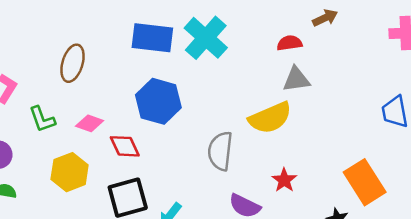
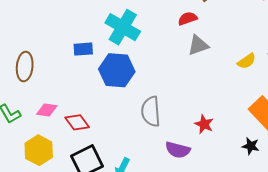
blue rectangle: (152, 38) -> (83, 49), moved, size x0.6
blue hexagon: (158, 101) -> (117, 70), moved
yellow semicircle: (270, 118) -> (247, 61), moved, size x0.6

